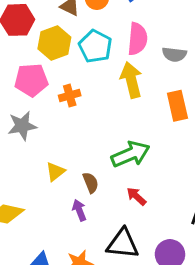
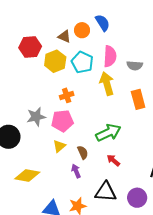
pink pentagon: (31, 80) -> (62, 121), moved

